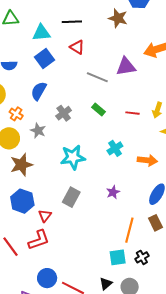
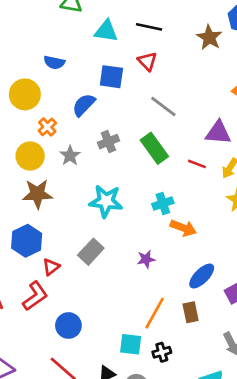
blue square: (45, 59) -> (111, 77), moved, turned 30
purple triangle: (126, 67) -> (218, 133), moved
green rectangle: (98, 110) -> (154, 148), size x1.6
orange arrow: (147, 160) -> (183, 228), moved
red L-shape: (39, 240) -> (35, 296), turned -30
blue circle: (47, 278) -> (68, 325), moved

